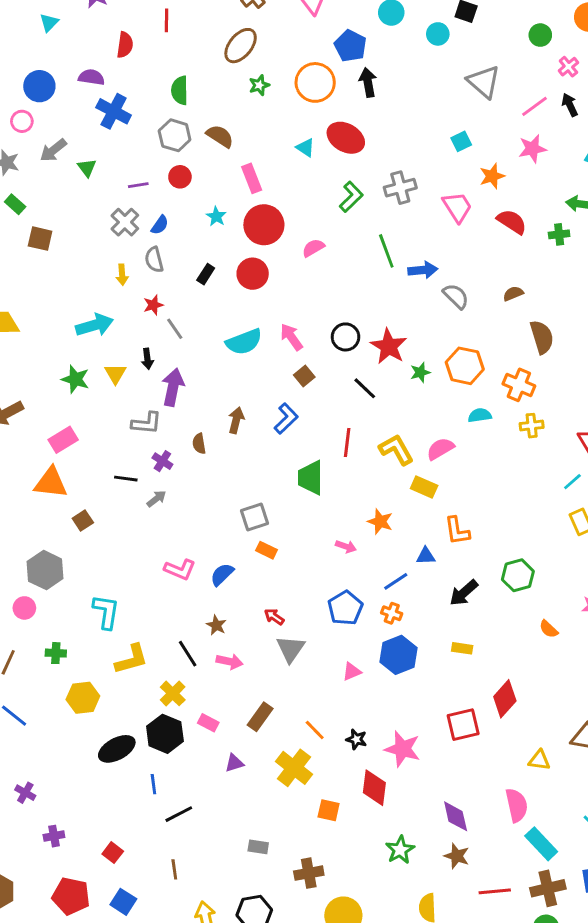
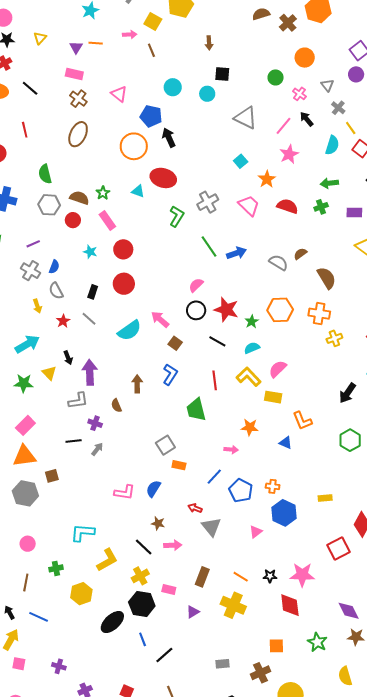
green star: (259, 85) -> (103, 193), moved
red circle: (180, 177) -> (73, 220), moved
red circle: (264, 225) -> (123, 249), size x0.7
pink semicircle: (313, 248) -> (196, 285), moved
gray semicircle: (456, 296) -> (278, 262), moved
gray line: (175, 329) -> (89, 319), moved
cyan semicircle: (480, 415) -> (252, 348), moved
brown square: (83, 520) -> (52, 476), turned 32
blue triangle: (426, 556) -> (286, 443), turned 40
gray hexagon: (45, 570) -> (25, 493), moved
blue line: (396, 581) -> (214, 477), moved
black arrow: (464, 593) -> (347, 393), moved
cyan L-shape: (106, 612) -> (83, 533), turned -80
yellow cross: (173, 693) -> (140, 576), turned 30
orange square: (329, 810) -> (276, 646), moved

